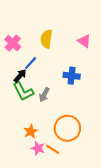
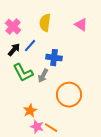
black arrow: (20, 76) -> (14, 50), moved
blue cross: (72, 76) -> (54, 58), moved
orange circle: (67, 128) -> (69, 95), moved

